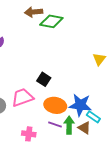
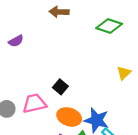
green diamond: (51, 21) -> (109, 26), moved

